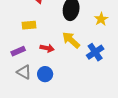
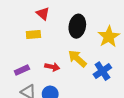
yellow star: (101, 19) -> (109, 37), size x1.5
yellow rectangle: (29, 25) -> (33, 34), moved

